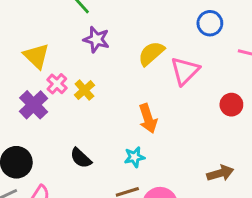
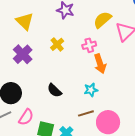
pink cross: (57, 84) -> (89, 45), moved, turned 32

